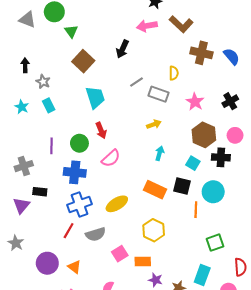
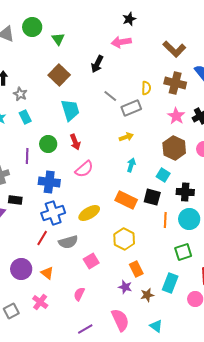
brown L-shape: (181, 24) -> (174, 49), moved
green triangle: (71, 31) -> (58, 39), moved
brown cross: (201, 53) -> (175, 83), moved
gray line: (137, 82) -> (110, 96), turned 72
gray rectangle: (159, 94) -> (131, 108), turned -42
pink star: (195, 102) -> (176, 116), moved
green circle: (79, 143) -> (48, 144), moved
black cross: (221, 157) -> (185, 192), moved
cyan circle: (213, 192) -> (189, 219), moved
orange rectangle: (143, 262) -> (136, 269), moved, turned 63

